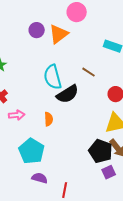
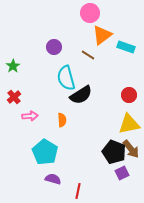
purple circle: (37, 30) -> (54, 47), moved
orange triangle: (59, 34) -> (102, 35), moved
brown line: (89, 72) -> (88, 55), moved

